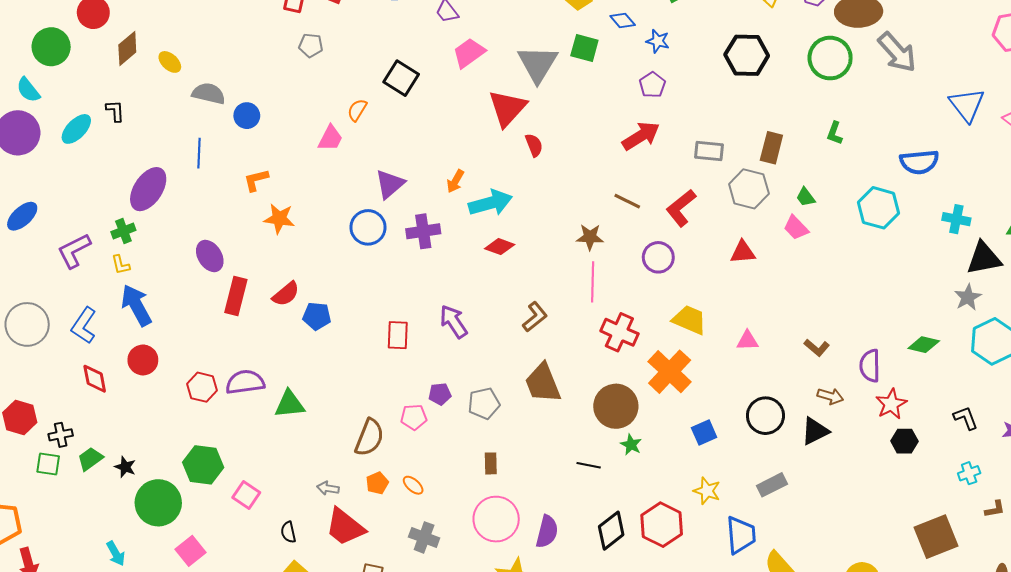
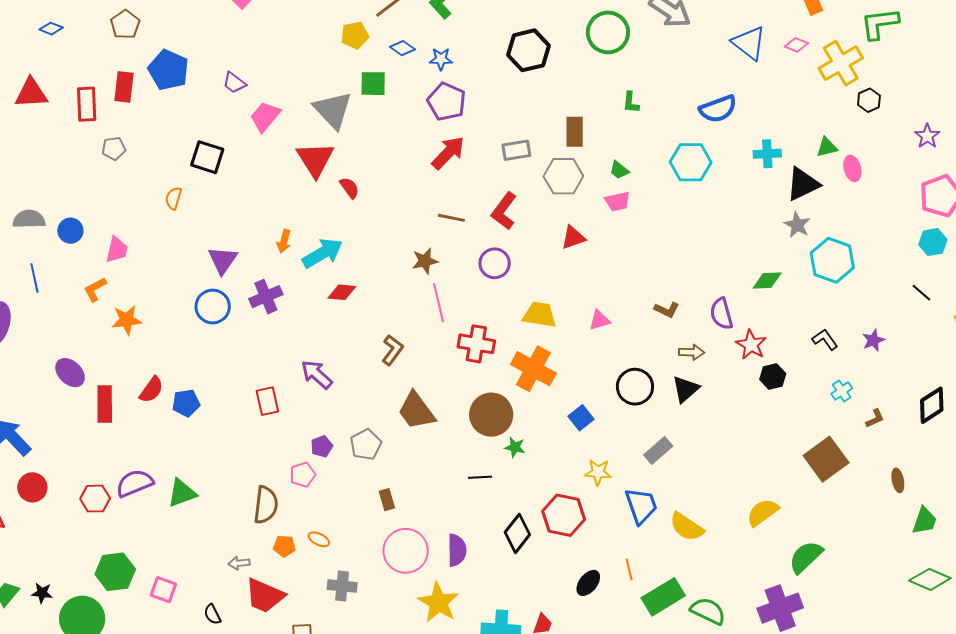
purple pentagon: (652, 85) -> (447, 102), size x1.5
pink trapezoid: (330, 138) -> (117, 250), moved
pink trapezoid: (796, 228) -> (618, 201), turned -44
orange pentagon: (377, 483) -> (284, 546), turned -30

